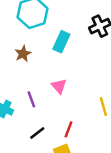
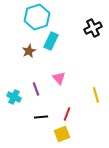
cyan rectangle: (61, 42) -> (51, 41), moved
black line: (37, 133) -> (41, 117), turned 32

